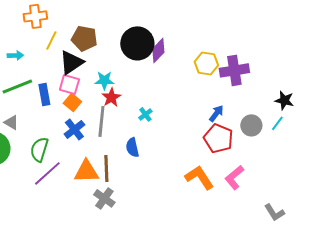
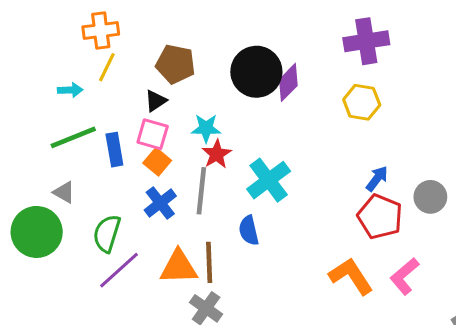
yellow line: (51, 40) -> (107, 67), moved
black triangle: (71, 62) -> (156, 101), size x0.6
purple cross: (234, 70) -> (366, 41), moved
cyan cross: (145, 114) -> (269, 180), size x2.0

